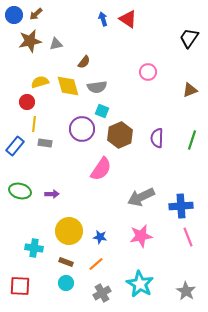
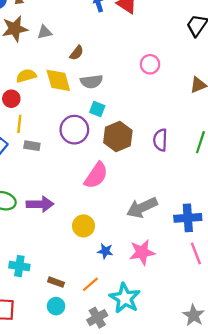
purple arrow: (52, 194) -> (40, 204), size x1.6
yellow circle: (69, 231) -> (84, 226), moved, size x0.7
blue star: (100, 237) -> (105, 251), moved
cyan star: (140, 284) -> (125, 298), moved

